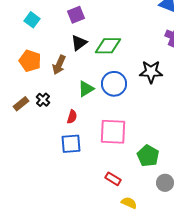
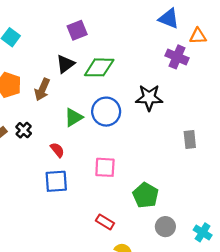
purple square: (76, 15) -> (77, 30), moved
red semicircle: (72, 117) -> (57, 150), turned -56
pink square: (113, 132) -> (105, 167), size x0.7

